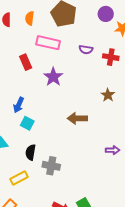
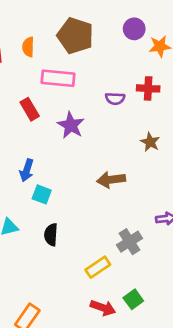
purple semicircle: (86, 50) -> (115, 99), moved
gray cross: (51, 166) -> (129, 242), moved, turned -36
yellow rectangle: (19, 178) -> (98, 267), moved

